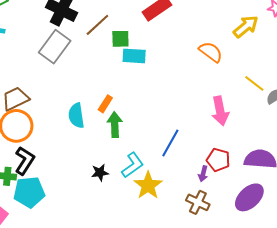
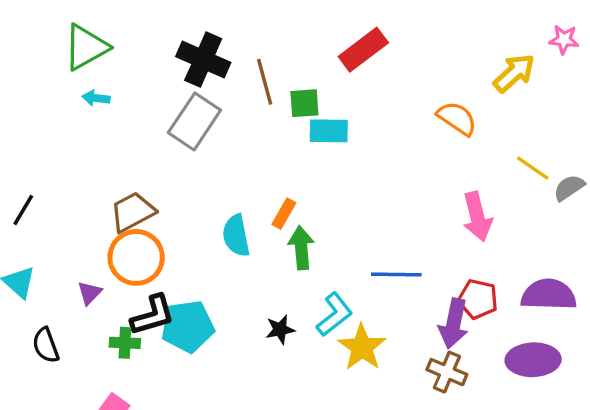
brown line: (97, 25) -> (265, 82), turned -60
blue line: (170, 143) -> (396, 274), turned 64
black L-shape: (25, 161) -> (153, 315), turned 44
purple arrow: (203, 174) -> (454, 323), size x1.8
cyan pentagon: (29, 192) -> (188, 326), moved
purple ellipse: (249, 197) -> (533, 360), turned 44

